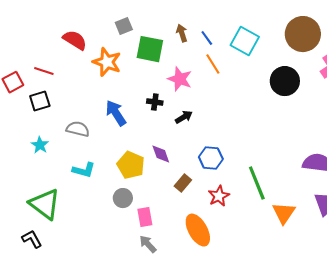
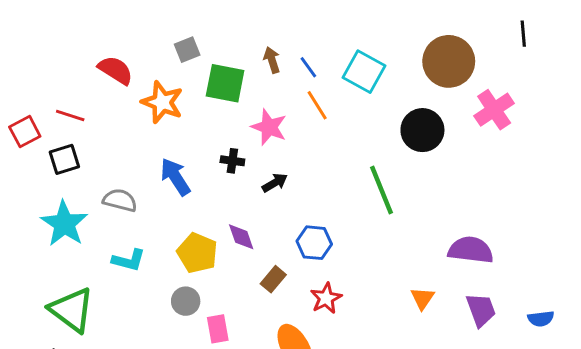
cyan star: (40, 145) -> (64, 224), size x1.8
green line: (257, 183) -> (382, 190), moved
orange triangle: (284, 213) -> (422, 298), moved, size x0.7

